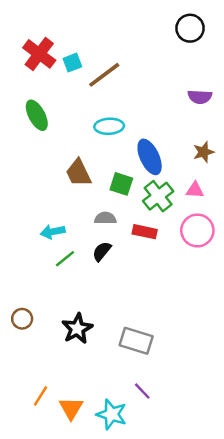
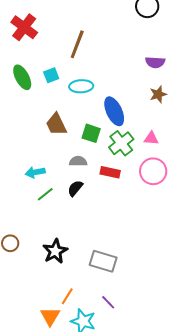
cyan square: (72, 63) -> (51, 75), moved
brown line: (104, 75) -> (77, 44), turned -32
brown star: (204, 152) -> (158, 94), moved
orange line: (40, 396) -> (67, 296), moved

